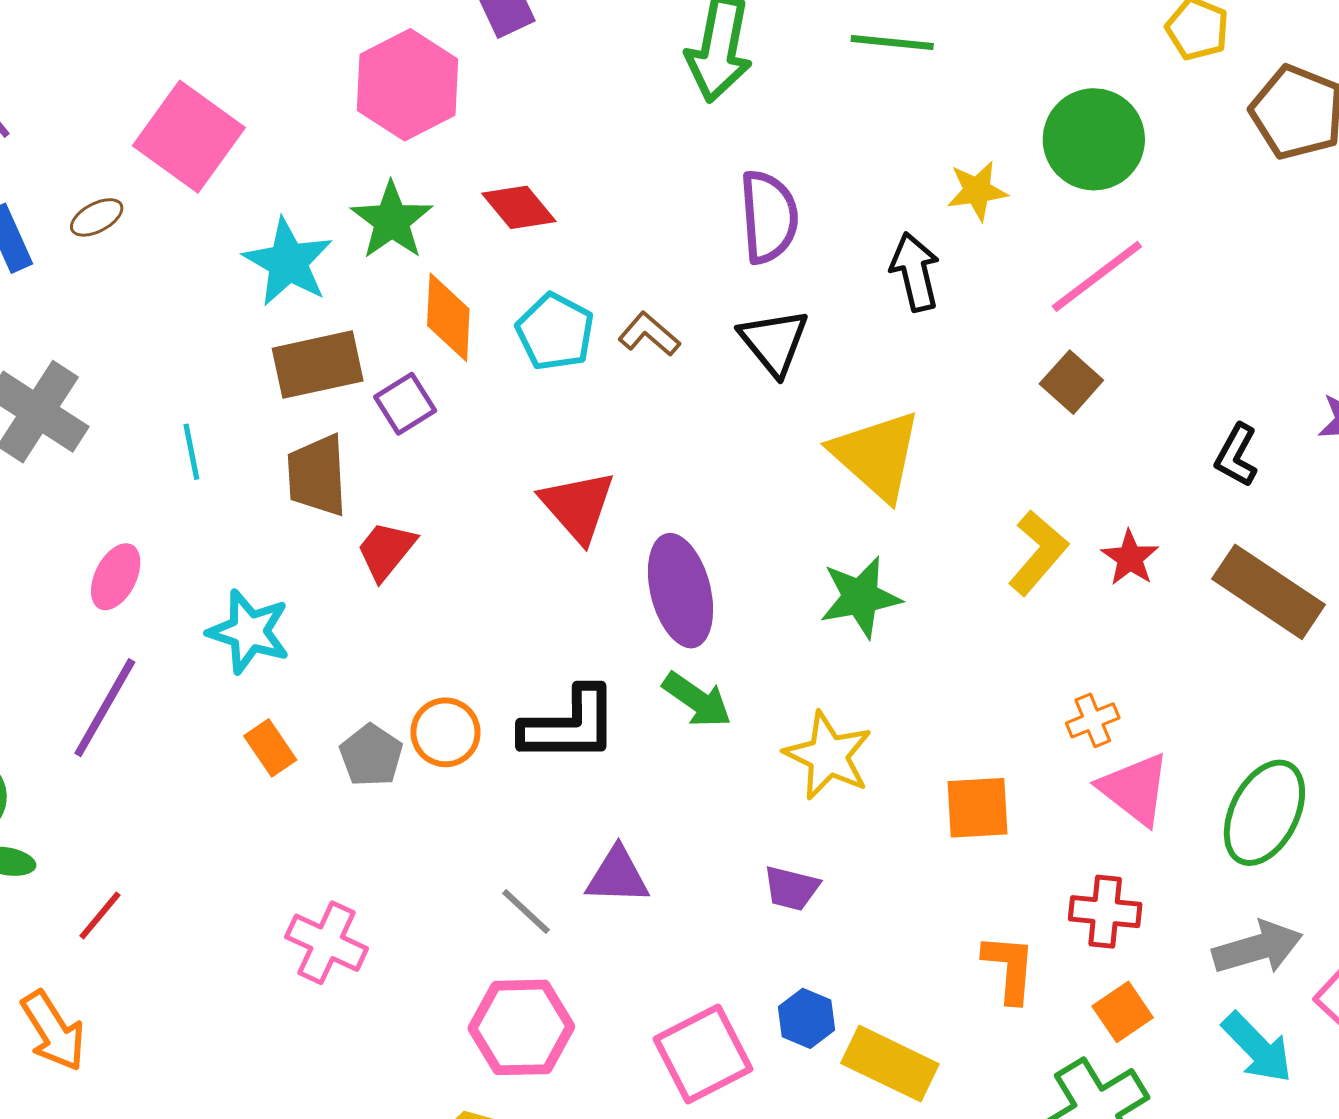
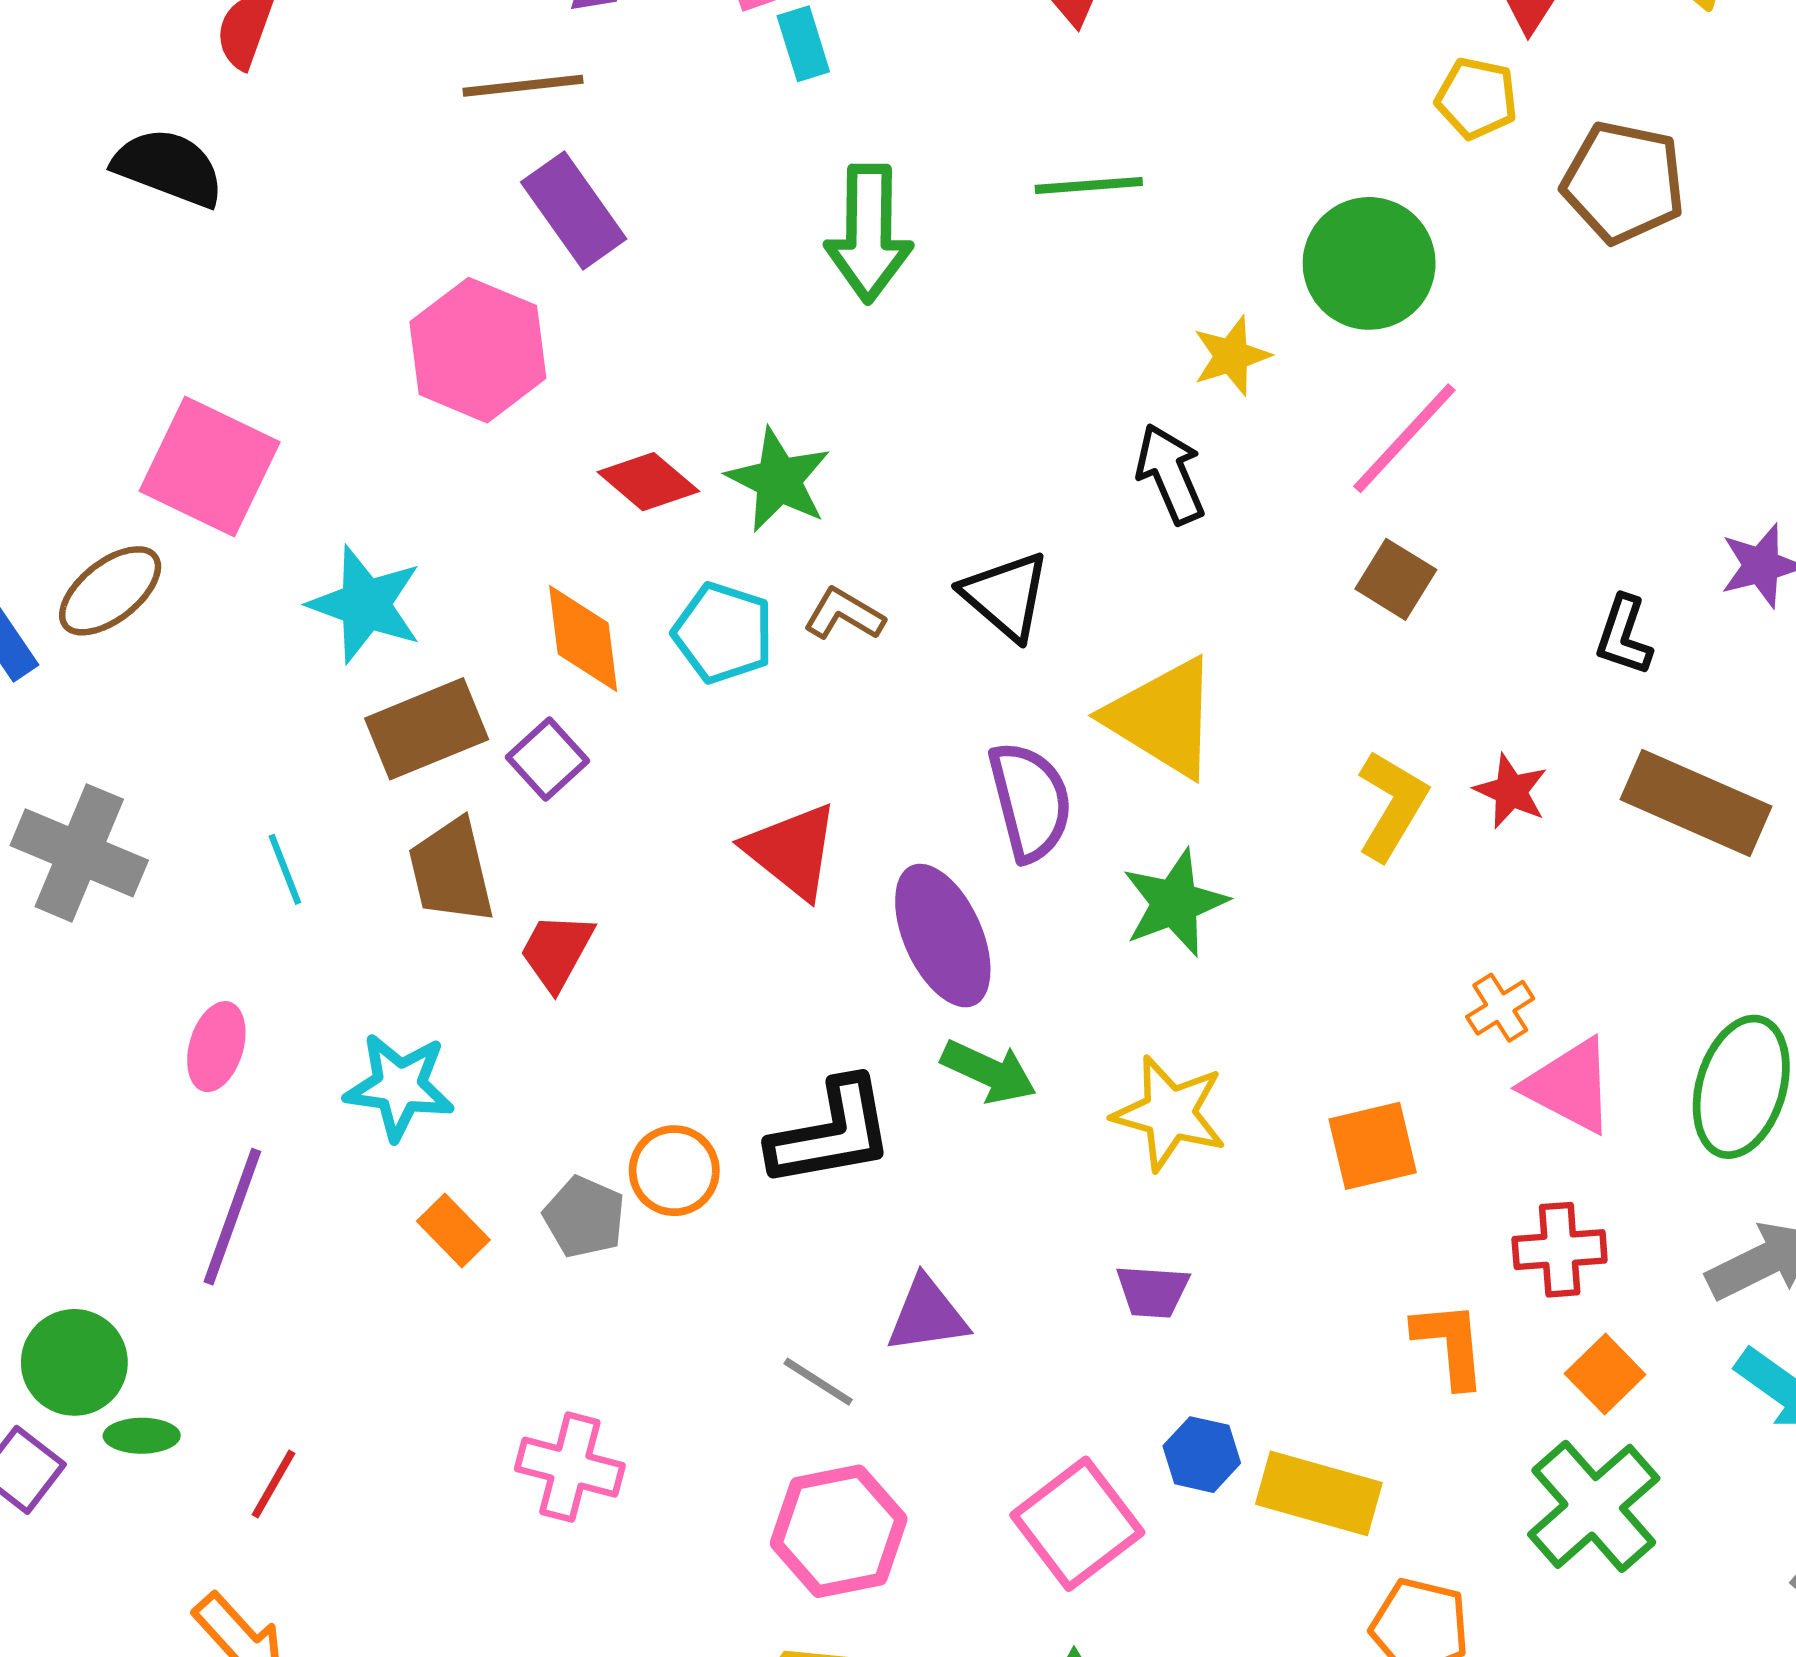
brown ellipse: (97, 217) -> (110, 591), size x1.6
purple semicircle: (769, 217) -> (1030, 801), moved
green star: (392, 221) -> (779, 480), moved

